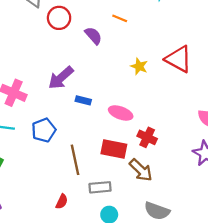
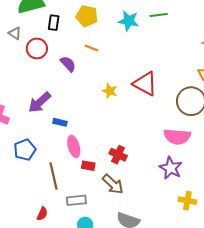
pink ellipse: (121, 113) -> (74, 146), moved, turned 55
red rectangle: (114, 149) -> (88, 166), size x0.6

